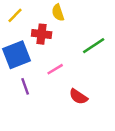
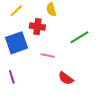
pink line: (55, 69) -> (48, 56), turned 40
purple line: (25, 86) -> (12, 77), moved

